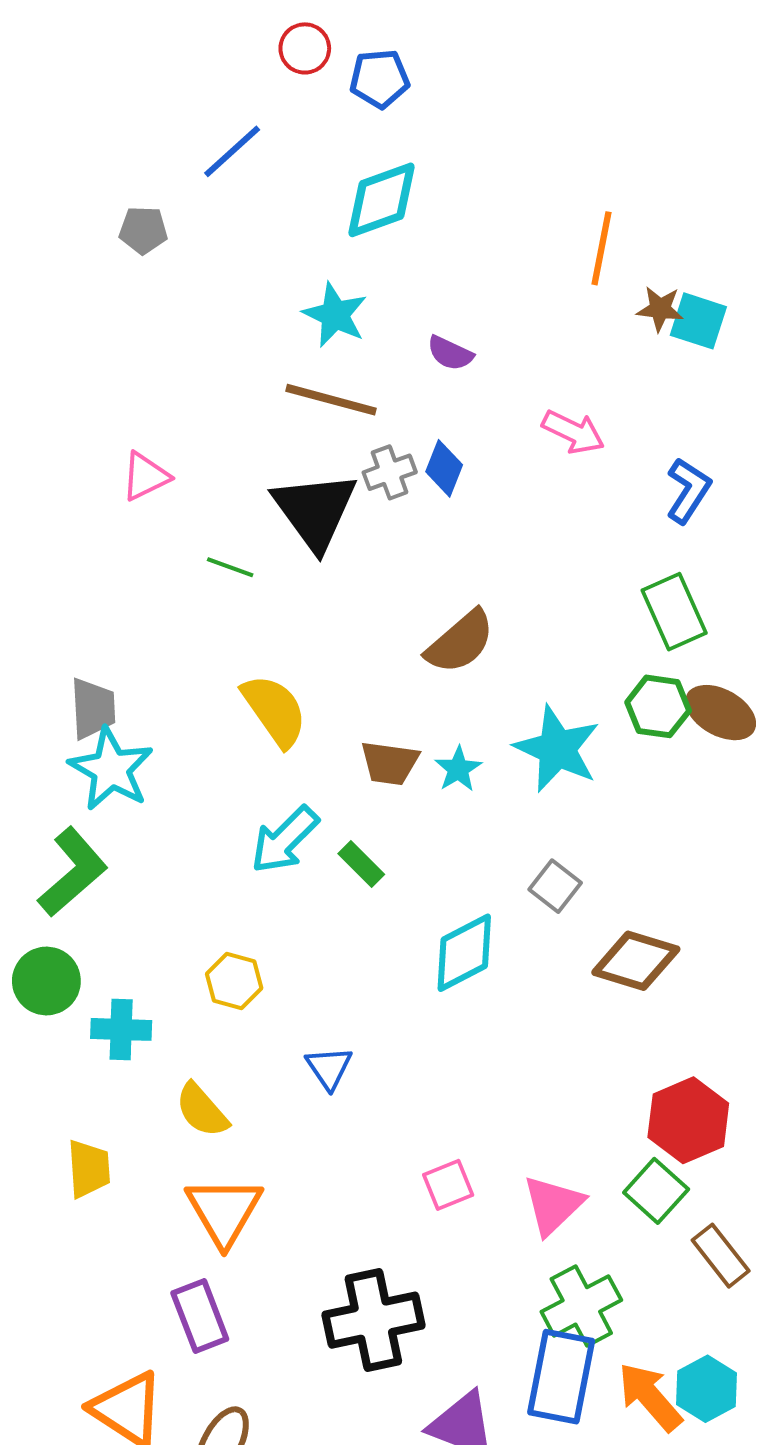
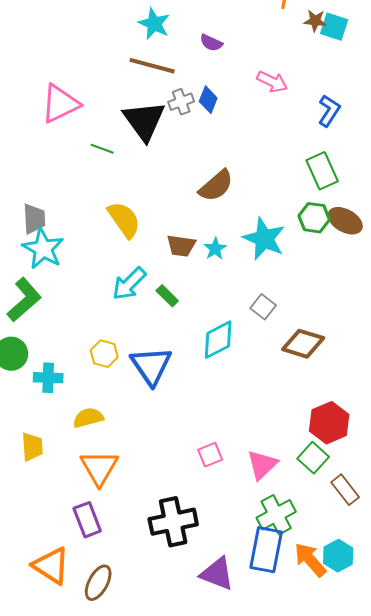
pink triangle: (145, 476) -> (60, 104), size x1.6
blue triangle: (329, 1068) -> (151, 366), moved, size x1.8
yellow semicircle: (202, 1110) -> (88, 418), turned 116

